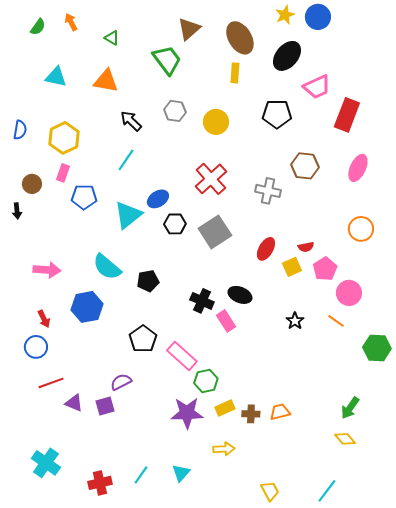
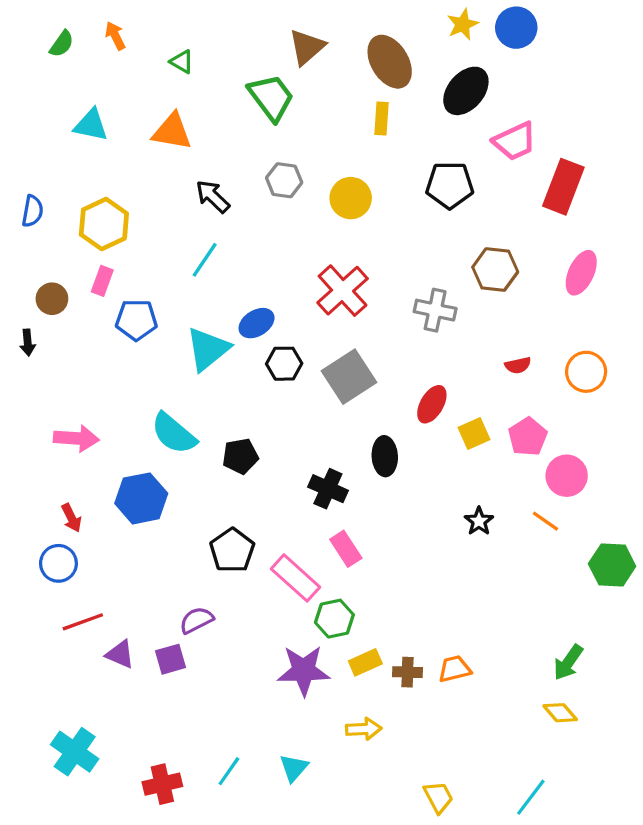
red semicircle: (306, 247) -> (518, 365), moved
black ellipse: (240, 295) -> (385, 456), moved, turned 65
pink rectangle: (226, 321) -> (346, 549), moved

